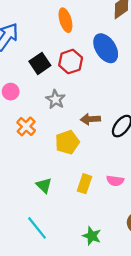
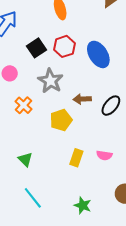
blue ellipse: (106, 48) -> (98, 54), moved
gray star: (55, 99) -> (50, 81), size x1.4
green triangle: (44, 185) -> (25, 159), moved

